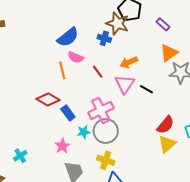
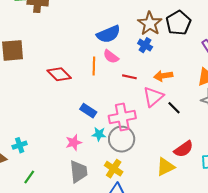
brown star: (117, 23) -> (150, 24), moved
red line: (98, 72) -> (129, 77), turned -56
red diamond: (48, 99) -> (59, 74), moved
blue rectangle: (68, 113) -> (88, 111), turned -35
yellow triangle: (167, 144) -> (165, 167), moved
cyan cross: (20, 156) -> (20, 145), moved

